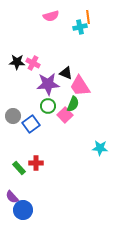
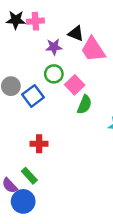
pink cross: (33, 63) -> (35, 21), turned -32
purple star: (48, 84) -> (54, 47), size x0.6
green semicircle: (73, 104) -> (84, 105), moved
green rectangle: (19, 168) -> (29, 176), moved

